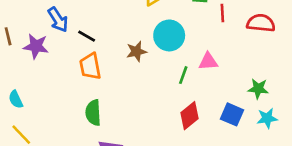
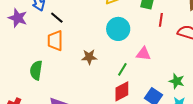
brown star: (136, 51) -> (89, 57), moved
green line: (183, 75) -> (122, 69), moved
green semicircle: (93, 113) -> (36, 70), moved

